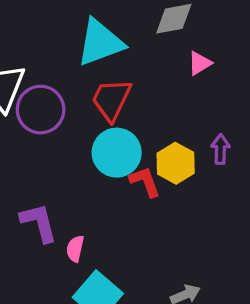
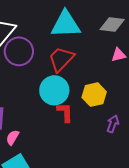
purple arrow: (220, 149) -> (113, 124), moved
yellow hexagon: (176, 163) -> (94, 95), moved

